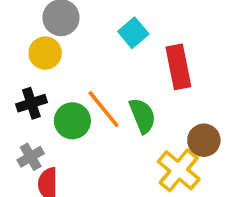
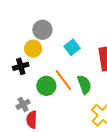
cyan square: (133, 33) -> (72, 47), moved
black cross: (31, 103) -> (21, 66), moved

